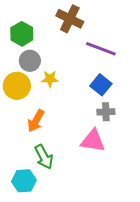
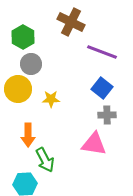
yellow star: (50, 79) -> (51, 99), moved
orange arrow: (36, 121) -> (28, 135), moved, turned -30

